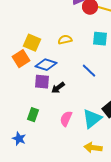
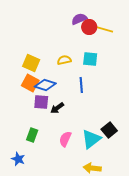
cyan square: (100, 39) -> (90, 59), moved
orange square: (21, 59) -> (30, 83), moved, turned -30
blue line: (89, 71) -> (81, 85), moved, turned 42

